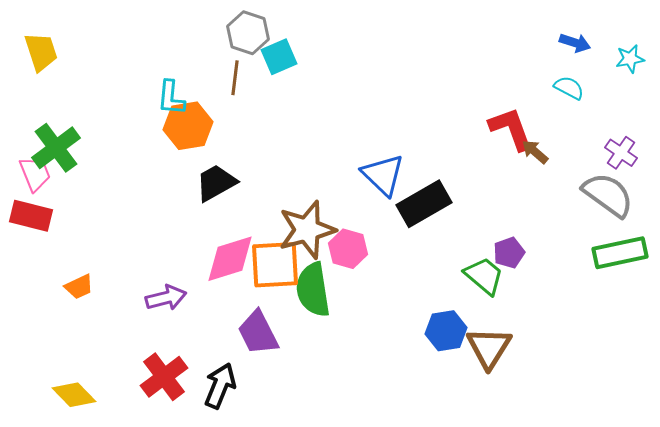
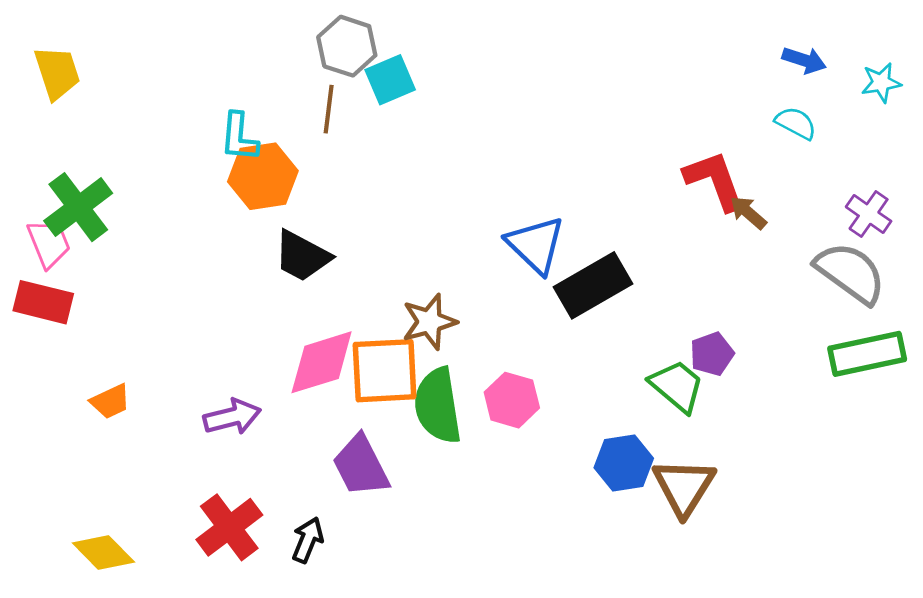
black trapezoid: (216, 183) -> (302, 256), turned -123
brown star: (307, 230) -> (429, 322), size x0.7
pink hexagon: (348, 249) -> (512, 400), moved
black arrow: (220, 386) -> (308, 540), size x0.7

